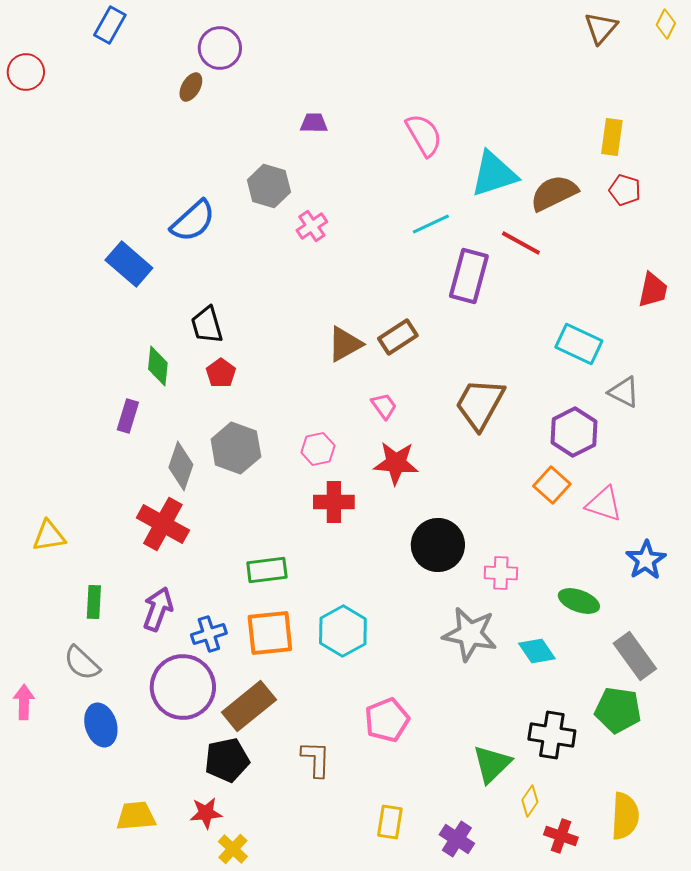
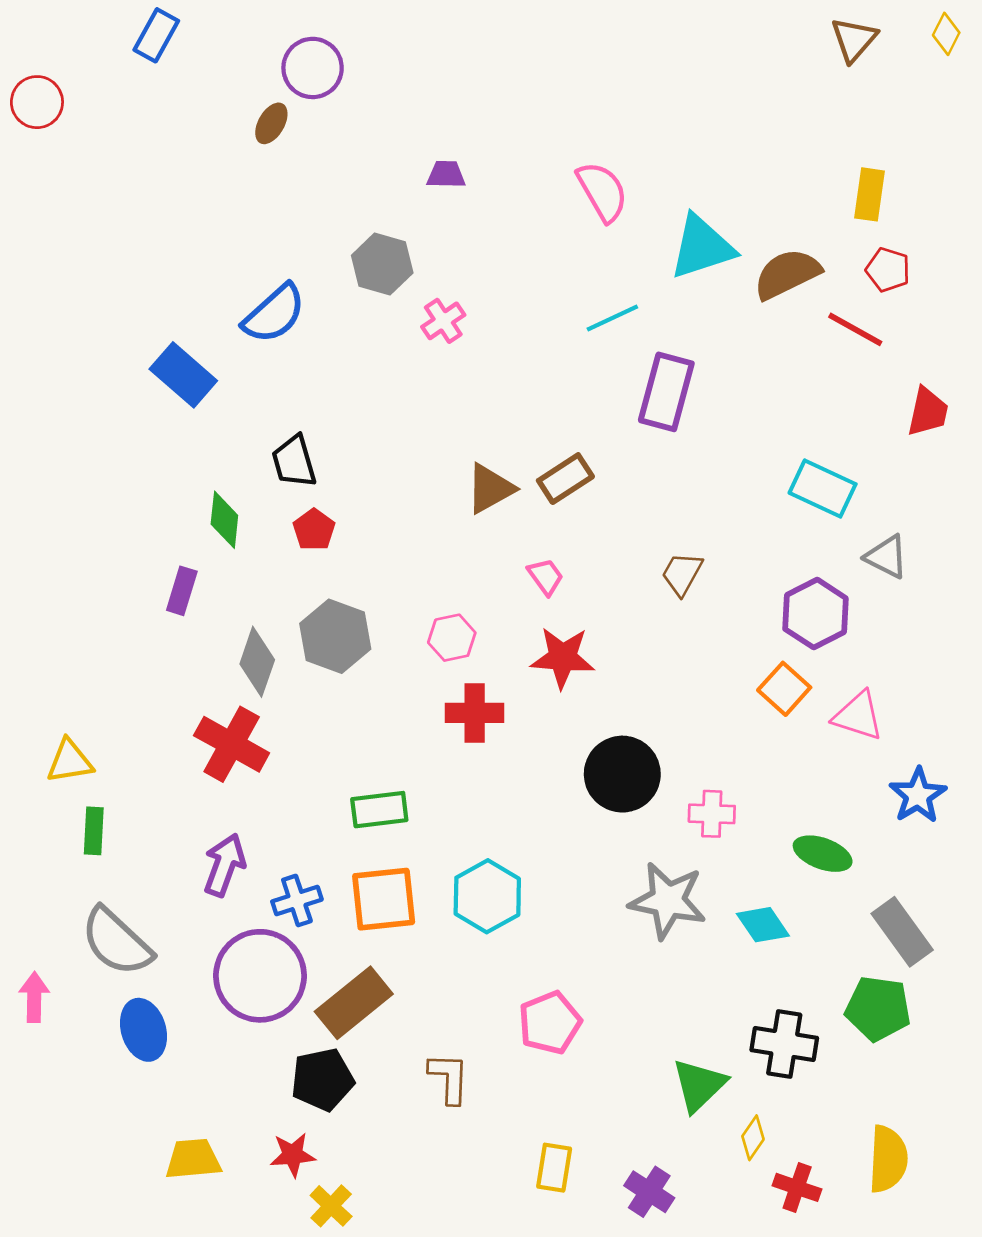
red line: (521, 243) -> (855, 329), moved
brown trapezoid: (480, 404) -> (682, 574), size x0.6
green rectangle: (94, 602) -> (94, 831), moved
gray semicircle: (82, 663) -> (117, 942), size x1.4

